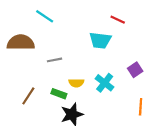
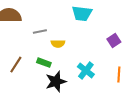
yellow semicircle: (76, 83) -> (58, 44), moved
cyan cross: (105, 83) -> (86, 71), moved

